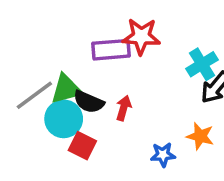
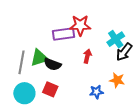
gray line: (34, 95) -> (21, 62), turned -40
red arrow: (124, 108) -> (87, 56), moved
cyan circle: (64, 119) -> (24, 93), moved

